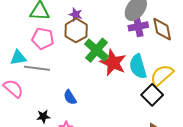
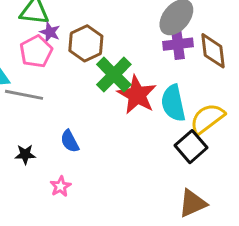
purple star: (76, 14) -> (50, 32), moved
pink pentagon: (43, 38) -> (36, 52), turned 30
black star: (43, 116) -> (25, 154), moved

